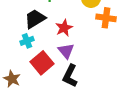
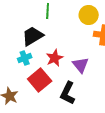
red star: (64, 28) -> (55, 58), moved
purple triangle: (66, 51) -> (81, 65), moved

